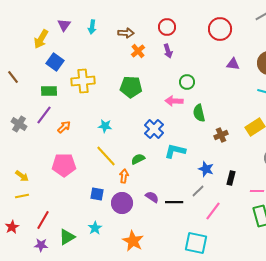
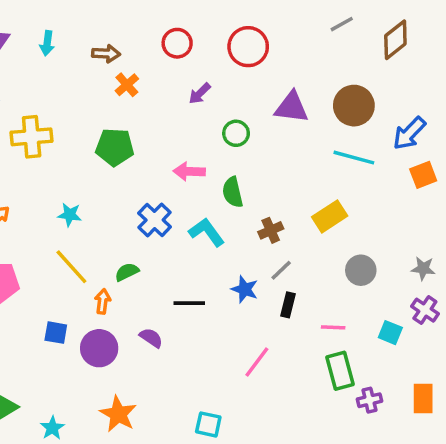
red circle: (220, 29) -> (248, 47), moved
purple arrow: (168, 51) -> (200, 93), moved, turned 64
purple triangle: (233, 64) -> (291, 107), size x1.5
green circle: (187, 82) -> (236, 133), moved
cyan L-shape: (175, 151) -> (207, 232), moved, turned 40
gray line: (198, 191) -> (281, 270), moved
black line: (174, 202) -> (189, 303), moved
cyan star: (95, 228) -> (52, 428), moved
cyan square: (196, 243) -> (208, 424), moved, size x0.7

